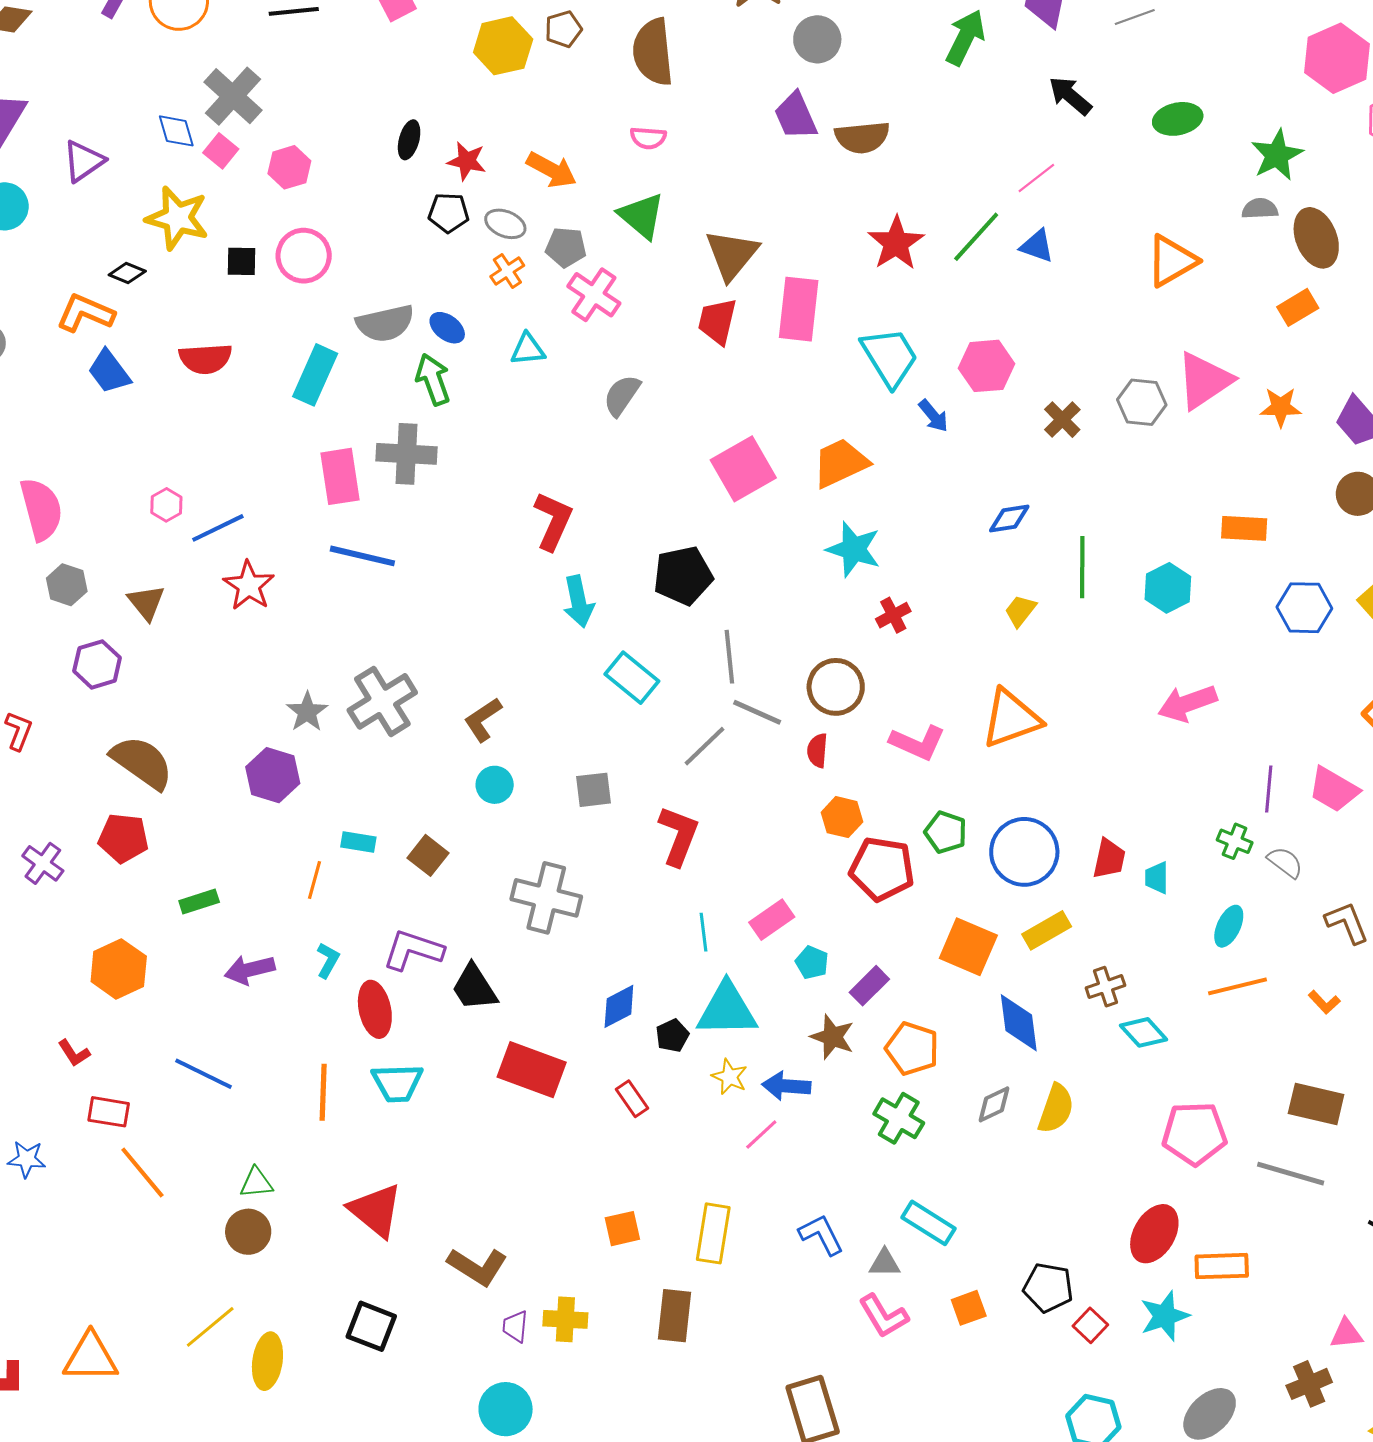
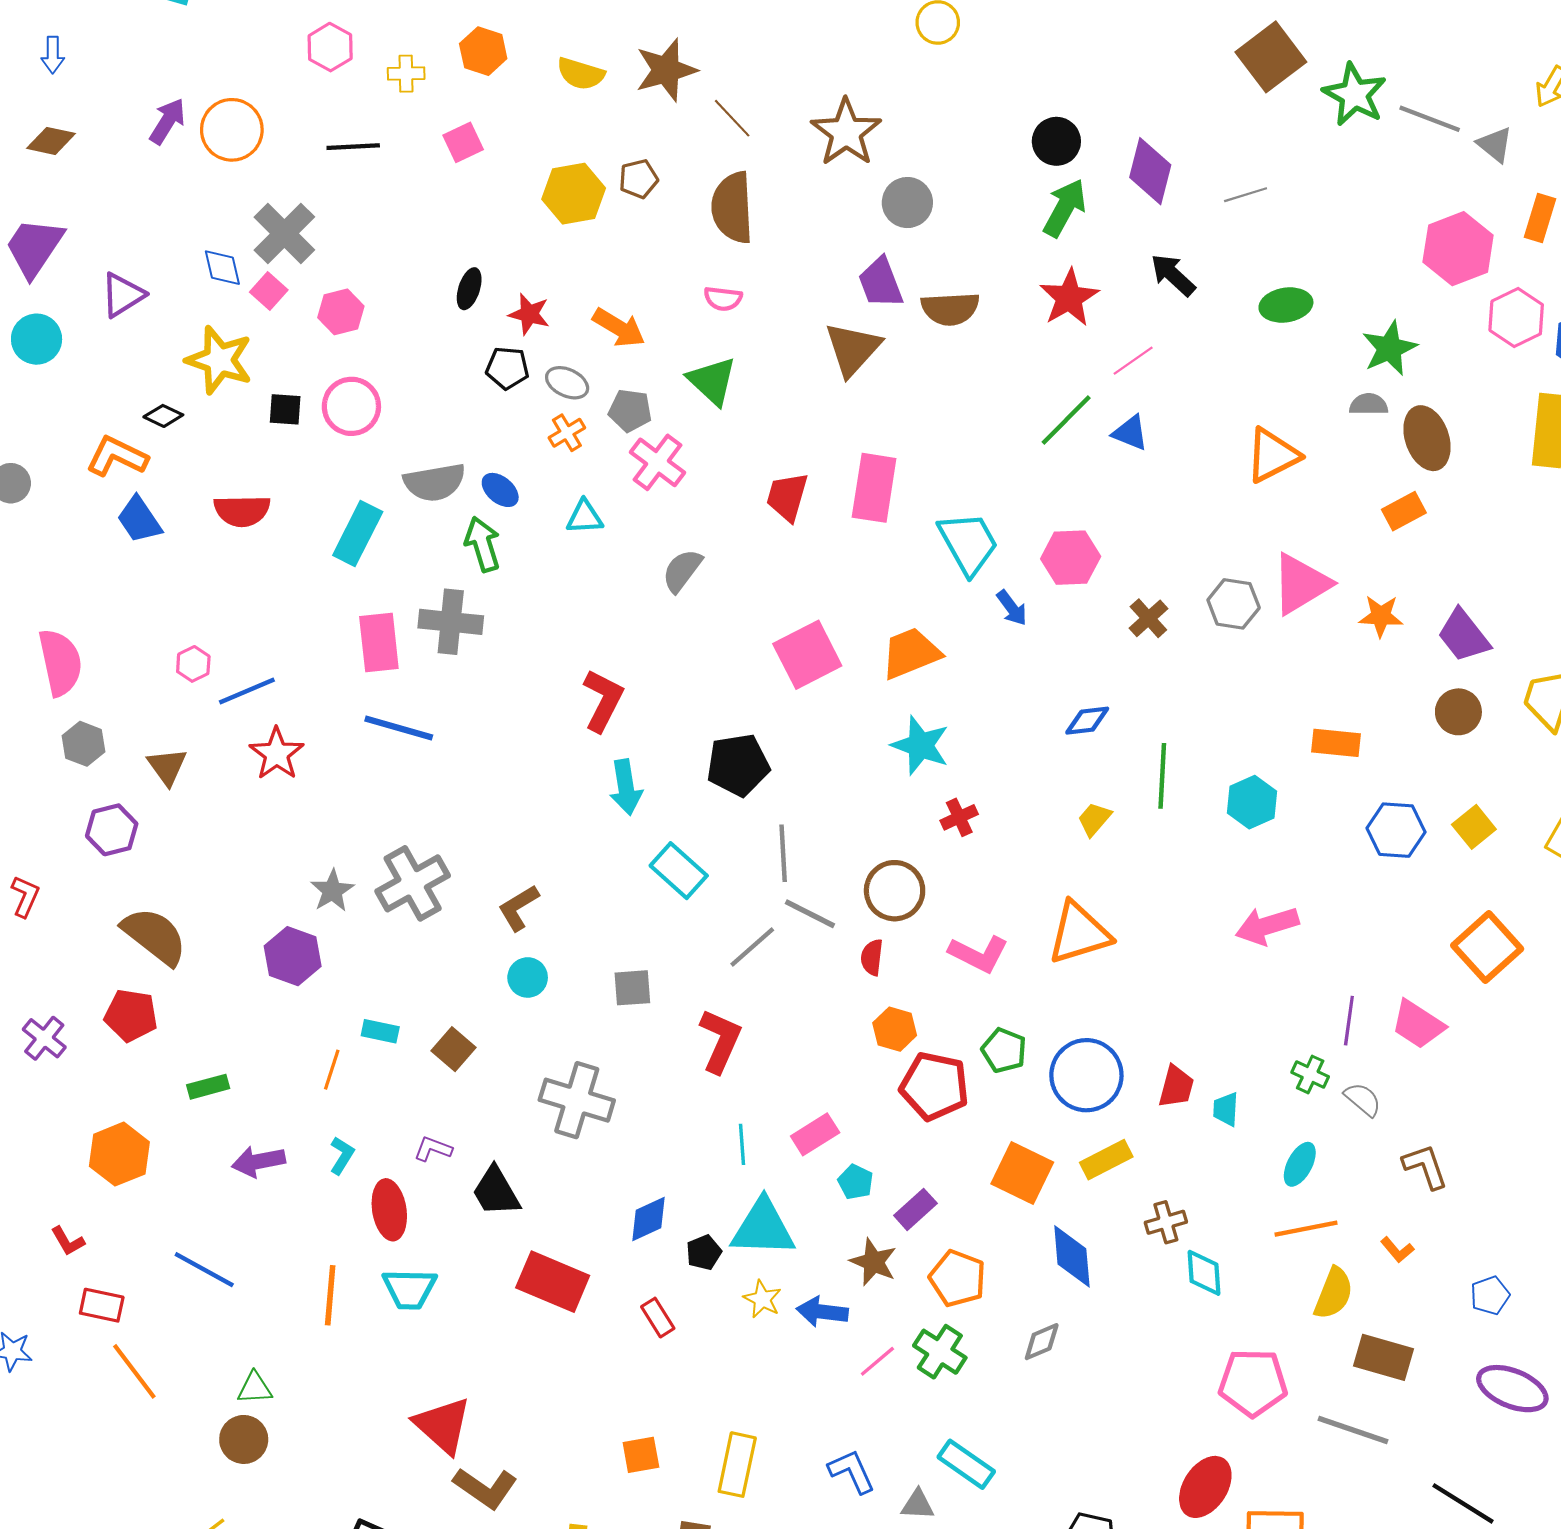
red star: (896, 243) -> (1069, 298), moved
brown triangle: (732, 255) -> (853, 349), moved
purple L-shape: (413, 950) -> (433, 1149), size x0.6
cyan diamond: (1144, 1032) -> (1204, 1273), turned 36
yellow semicircle: (1056, 1109) -> (1334, 1293), moved
pink line: (761, 1134) -> (877, 1361), moved
red triangle: (376, 1210) -> (443, 1425), moved

